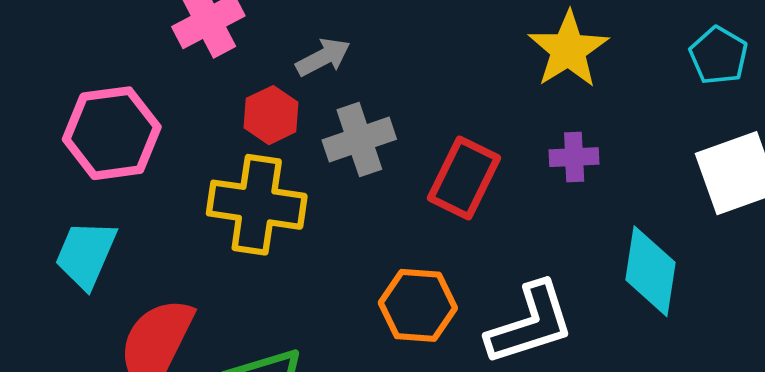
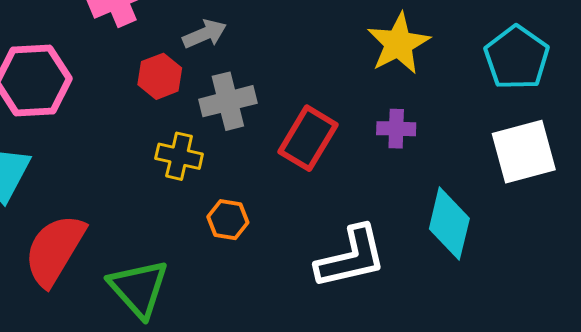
cyan pentagon: (719, 55) -> (517, 58), size x1.4
yellow cross: (257, 205) -> (179, 156), moved, size x0.6
orange hexagon: (418, 305) -> (228, 220), moved, size x0.7

